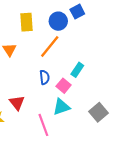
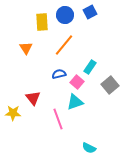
blue circle: (58, 21) -> (65, 15), moved
blue semicircle: (44, 77) -> (59, 74), turned -96
gray square: (99, 112) -> (110, 85), moved

